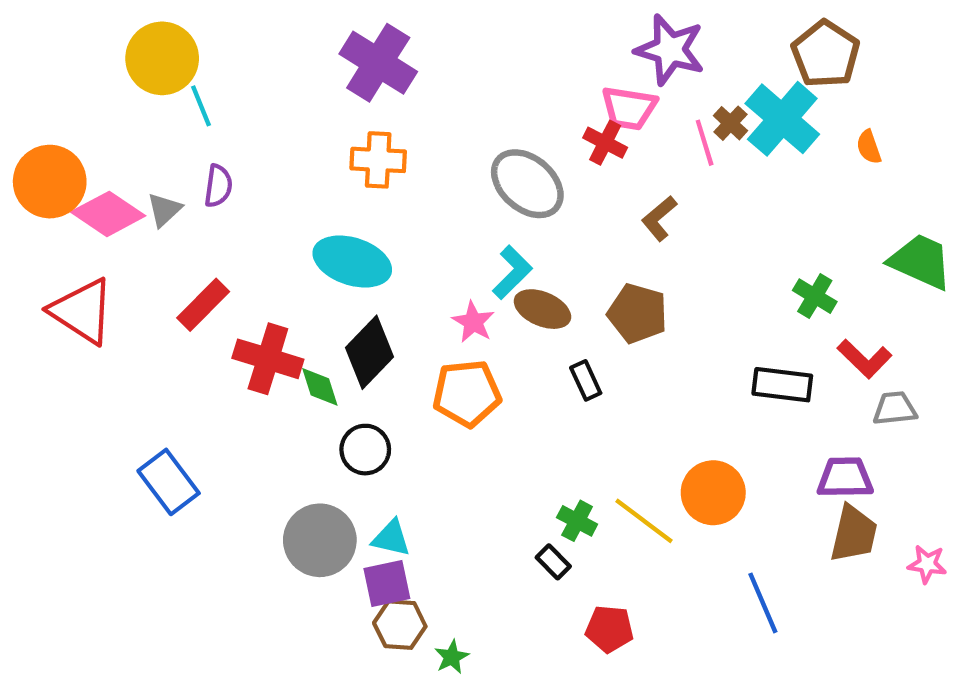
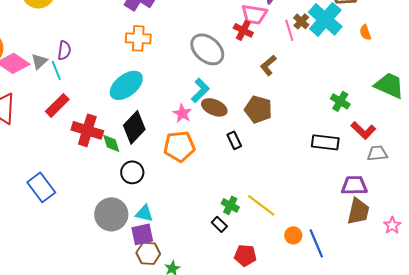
cyan line: (201, 106) -> (56, 70), moved
cyan ellipse: (352, 262) -> (126, 85), turned -56
orange circle: (713, 493) -> (293, 235), moved, size x0.6
pink star: (927, 564) -> (392, 225), turned 30

